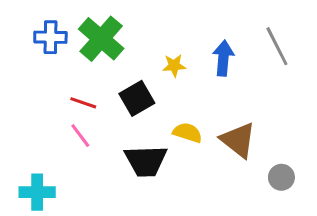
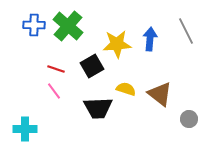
yellow star: (174, 66) -> (117, 44), size x1.8

